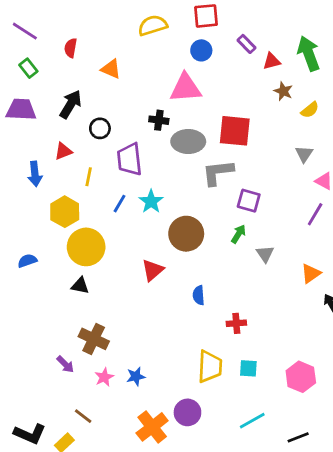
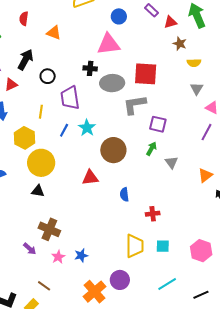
yellow semicircle: (310, 110) -> (194, 63), moved, turned 40
red triangle: (63, 151) -> (11, 85), moved
red triangle: (153, 270) -> (90, 178), turned 36

